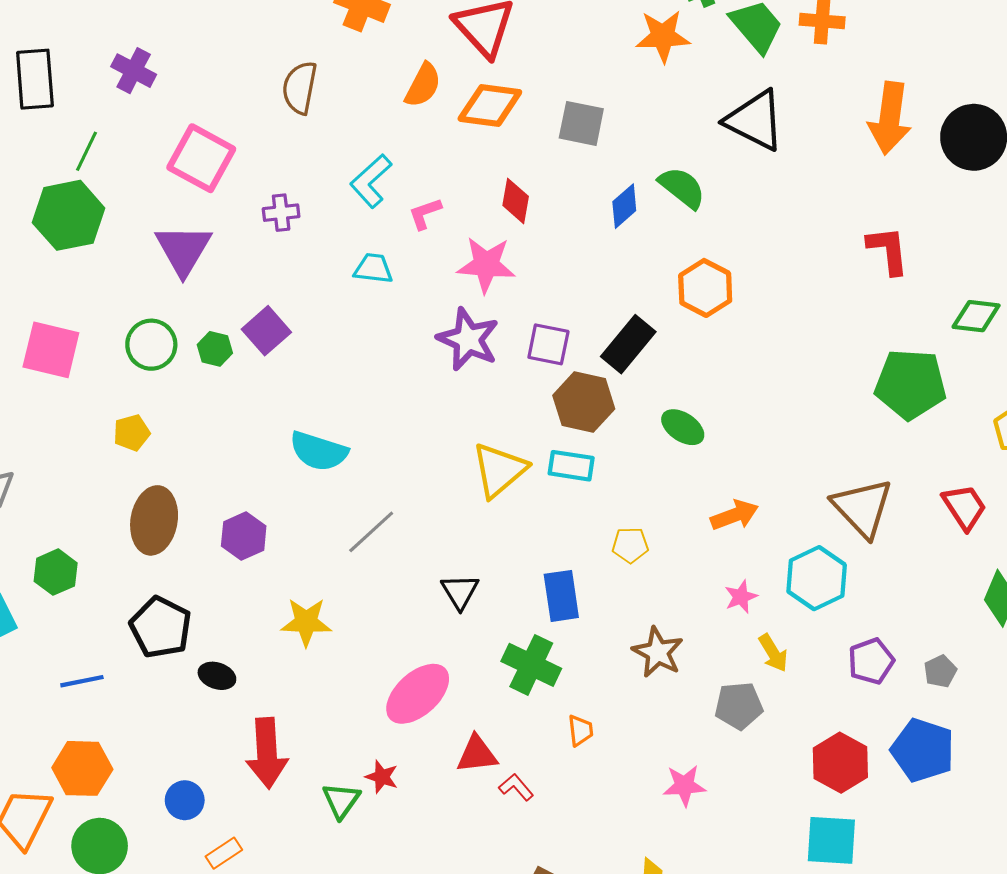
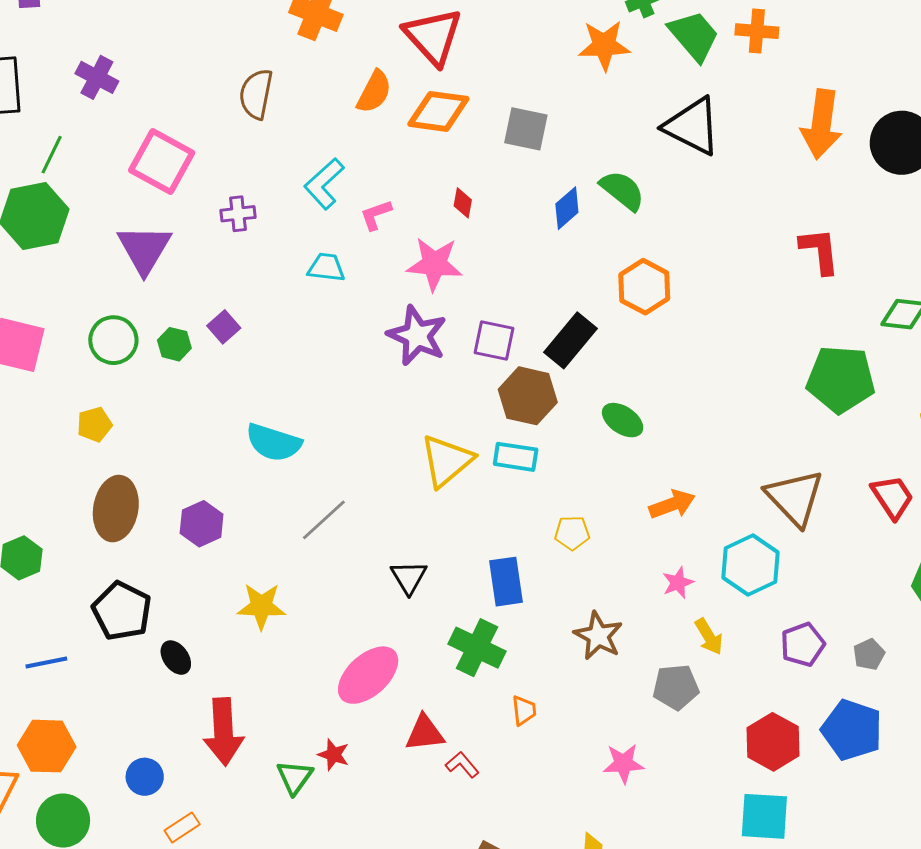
red diamond: (516, 201) -> (463, 203), size x0.7
purple square: (266, 331) -> (224, 327), size x0.7
black ellipse: (217, 676) -> (176, 658), turned 36

